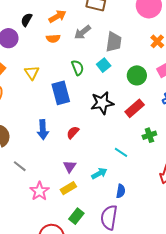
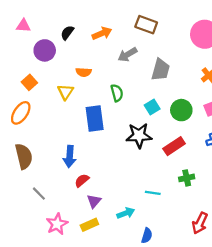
orange semicircle: (53, 38) -> (84, 72), moved
cyan square: (104, 65) -> (152, 107), moved
red semicircle: (73, 132) -> (82, 180), moved
cyan line: (121, 152) -> (153, 193), turned -32

